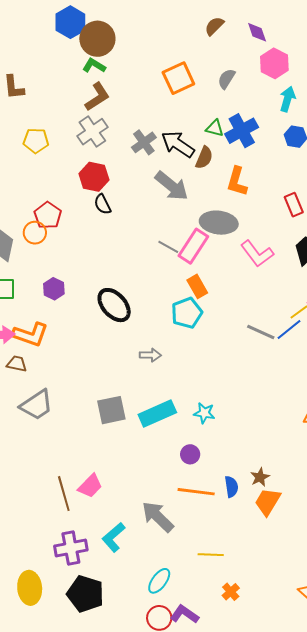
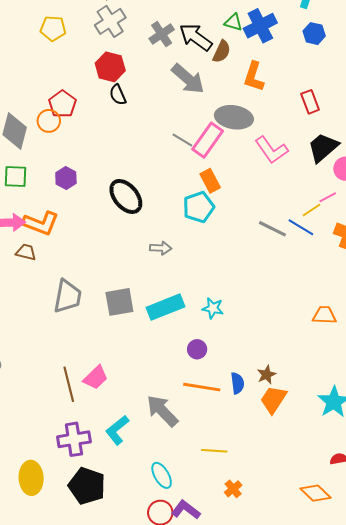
blue line: (289, 330) -> (301, 227), turned 68
gray trapezoid: (37, 405) -> (67, 296), moved, turned -48
cyan ellipse: (159, 581) -> (162, 475), turned -68

